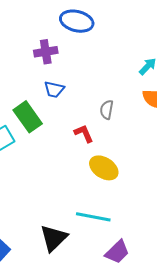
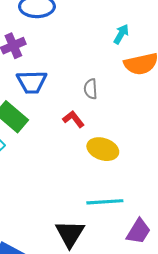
blue trapezoid: (54, 89) -> (32, 82), size x1.4

